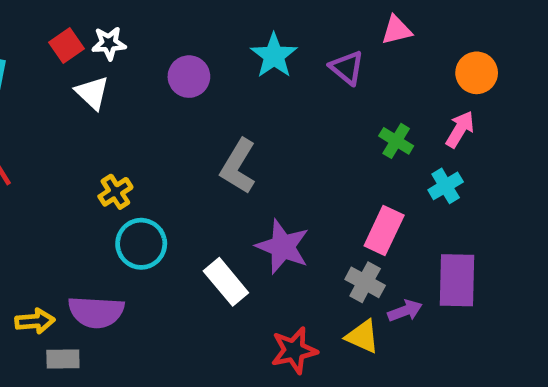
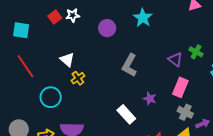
purple triangle: (347, 68) -> (175, 60), moved
white triangle: (92, 93) -> (67, 60), moved
pink rectangle: (384, 230) -> (180, 87), moved
cyan circle: (141, 244) -> (51, 97), moved
purple star: (283, 247) -> (150, 99), size x0.6

